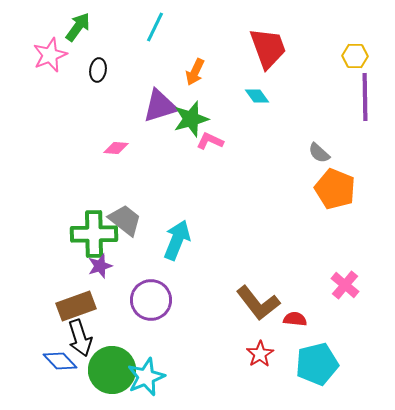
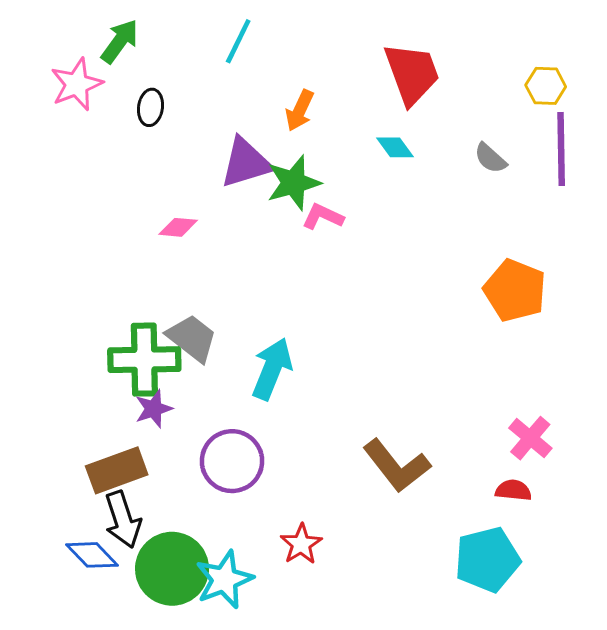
gray semicircle: (319, 153) -> (490, 158), moved
red semicircle: (295, 319) -> (513, 490), moved
red star: (260, 354) -> (301, 544), moved

